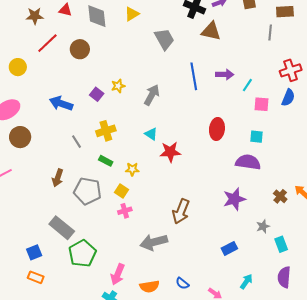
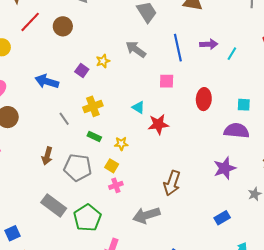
gray arrow: (152, 95) -> (136, 49), moved, turned -80
pink square: (262, 104) -> (167, 81), moved
blue square: (34, 252) -> (13, 233), moved
green pentagon: (82, 253) -> (87, 218), moved

